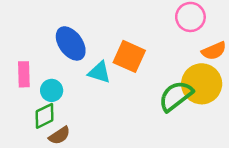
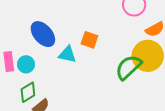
orange square: (129, 56) -> (89, 40), size x0.7
cyan circle: (52, 90) -> (26, 64), moved

